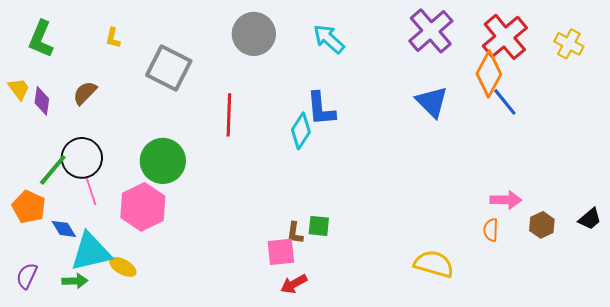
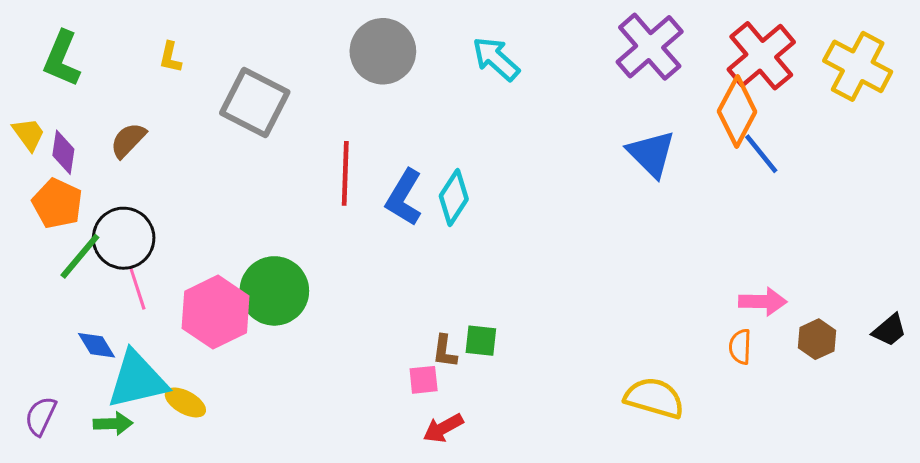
yellow cross: (569, 44) -> (858, 66), size x1.5
blue L-shape: (321, 109) -> (404, 197), moved, turned 36
green circle: (163, 161) -> (274, 291), moved
orange pentagon: (29, 207) -> (57, 203), moved
pink square: (281, 252) -> (424, 380), size x0.7

